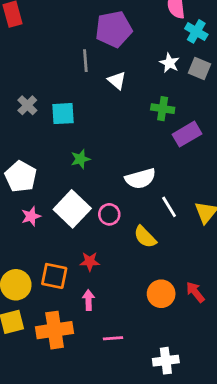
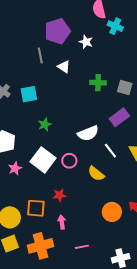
white star: (169, 63) -> (86, 42), moved
gray square: (199, 68) -> (125, 87), moved
purple rectangle: (187, 134) -> (119, 117), moved

